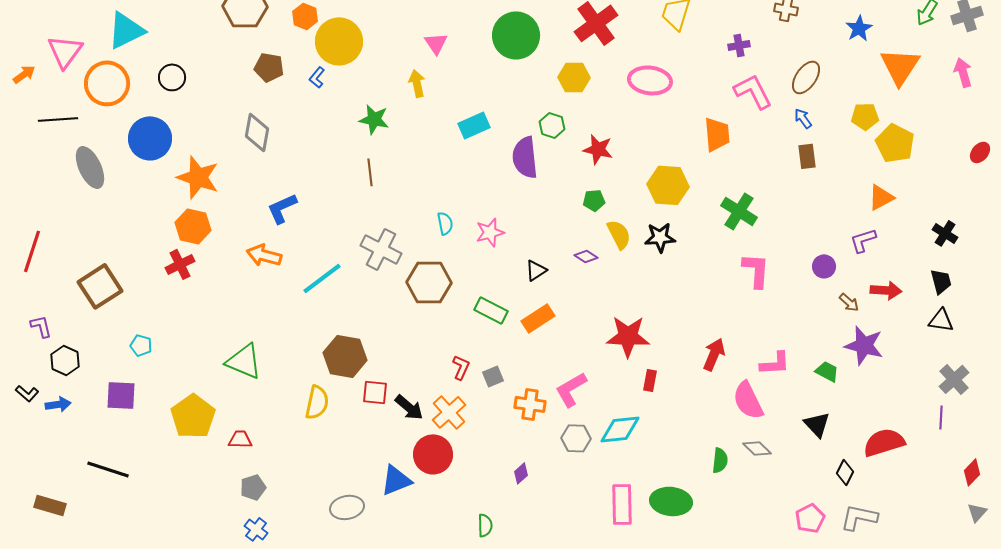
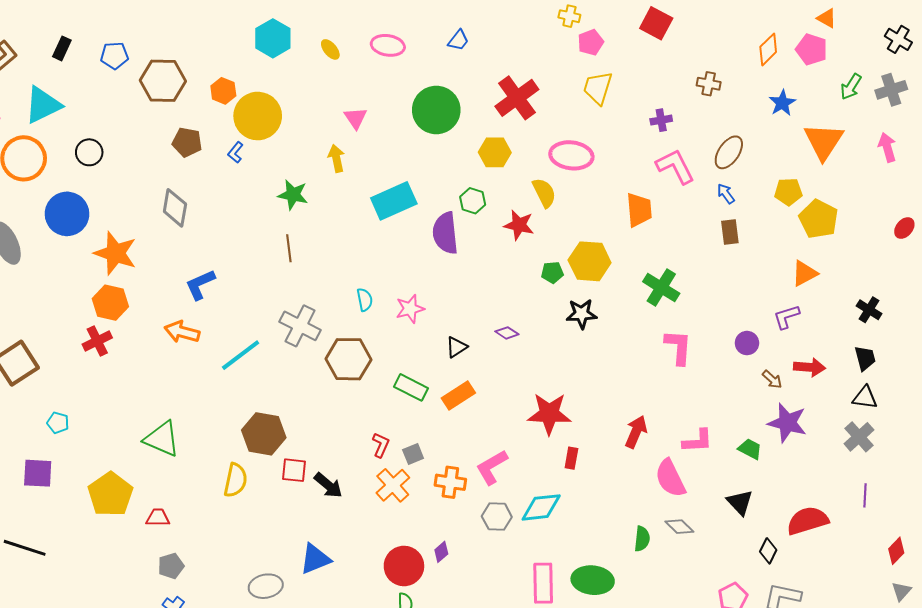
cyan rectangle: (474, 125) -> (394, 201), size x1.4
green pentagon: (594, 200) -> (552, 272), moved
yellow semicircle: (619, 234) -> (544, 193), moved
gray cross: (954, 379) -> (859, 437), moved
orange cross: (449, 412) -> (393, 485), moved
red circle: (433, 454) -> (404, 566), moved

